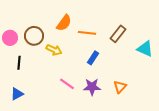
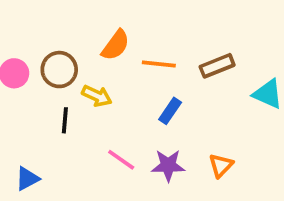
brown rectangle: (118, 34) -> (217, 66), turned 30
black line: (19, 63) -> (65, 120), moved

